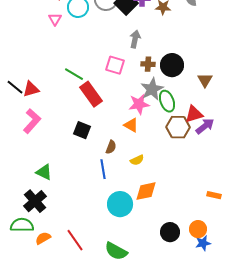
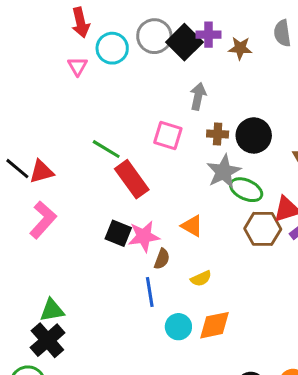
green ellipse: (167, 101) -> (246, 190), turned -45
pink star: (139, 104) -> (144, 236), moved
green triangle: (44, 172) -> (52, 310), moved, turned -36
cyan circle: (120, 204) -> (178, 327), moved, size x0.7

